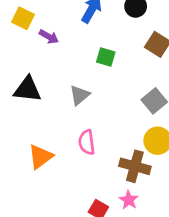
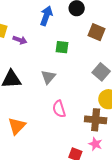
orange triangle: (41, 157) -> (17, 126), moved

